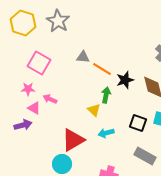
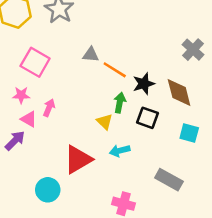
pink arrow: (50, 99) -> (49, 108), turned 88
black square: (138, 123) -> (148, 118), moved
purple arrow: (23, 125) -> (15, 141), turned -30
cyan circle: (62, 164) -> (48, 190), moved

